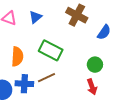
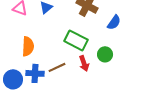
green rectangle: (51, 50) -> (76, 40), moved
red arrow: (92, 87) -> (84, 63), moved

